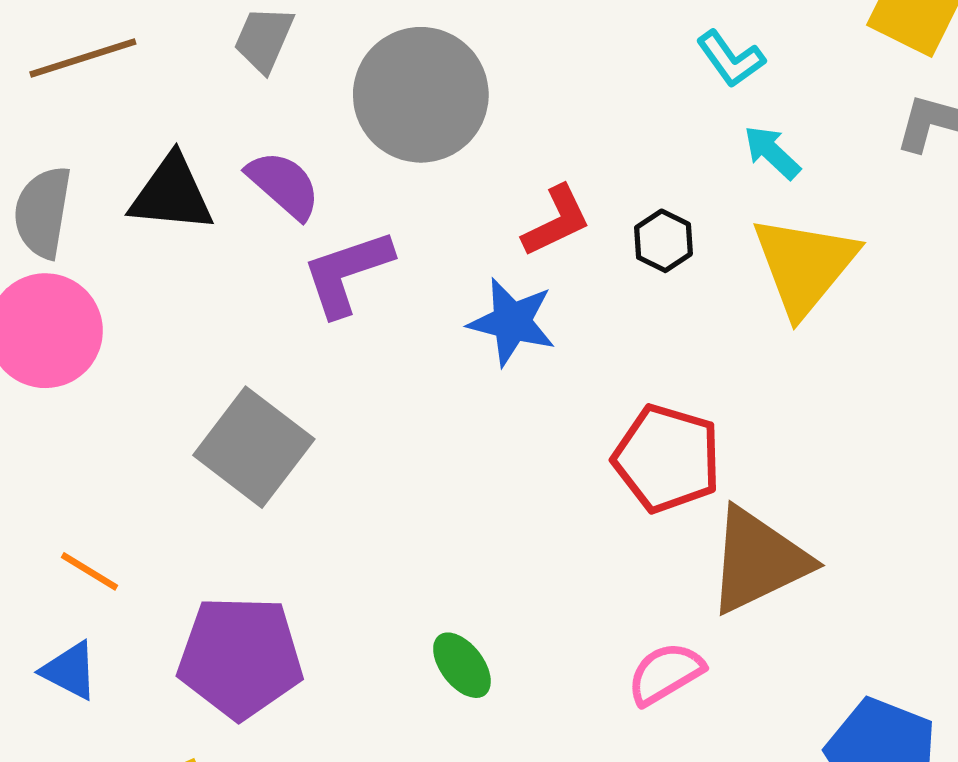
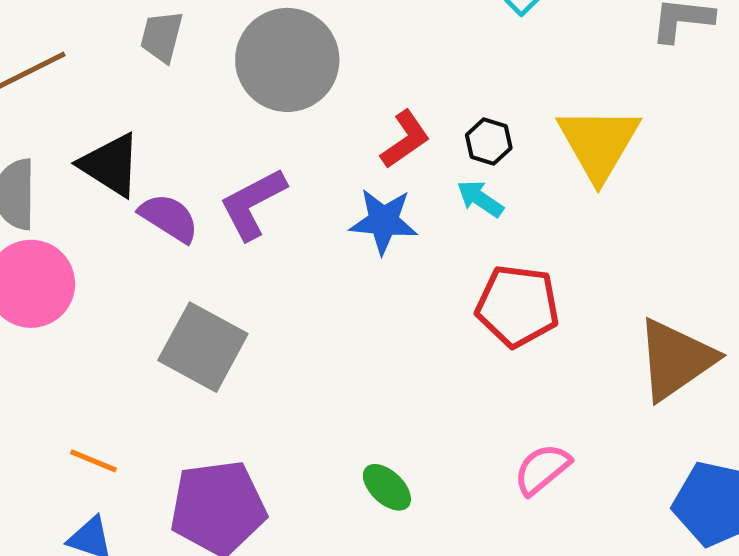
cyan arrow: (772, 152) -> (480, 199), moved
purple semicircle: (284, 185) -> (169, 218), moved
black triangle: (172, 194) -> (110, 165), turned 36
brown triangle: (758, 560) -> (676, 359), moved

